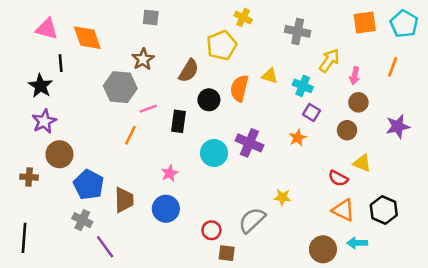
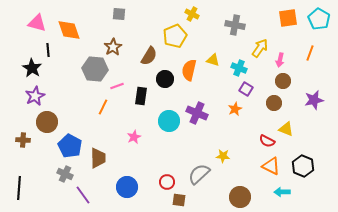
blue circle: (166, 209) -> (127, 187), moved
brown circle: (323, 249) -> (240, 197), moved

